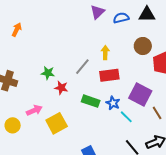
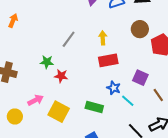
gray line: (82, 67) -> (69, 39), moved
purple square: (140, 94) -> (140, 78), size x0.7
green rectangle: (91, 101) -> (94, 107), moved
yellow square: (57, 123) -> (59, 112), turned -30

